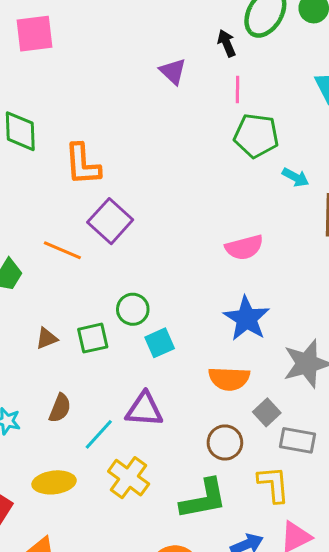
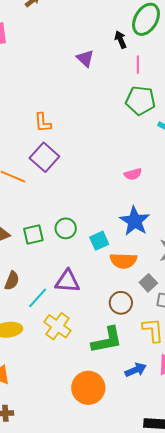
pink line: (238, 90) -> (138, 65), moved
orange L-shape: (82, 164) -> (43, 123), moved, size x0.7
pink semicircle: (244, 247) -> (133, 174), size x0.7
green circle: (133, 309) -> (66, 228), moved
cyan square: (160, 343) -> (99, 241), moved

